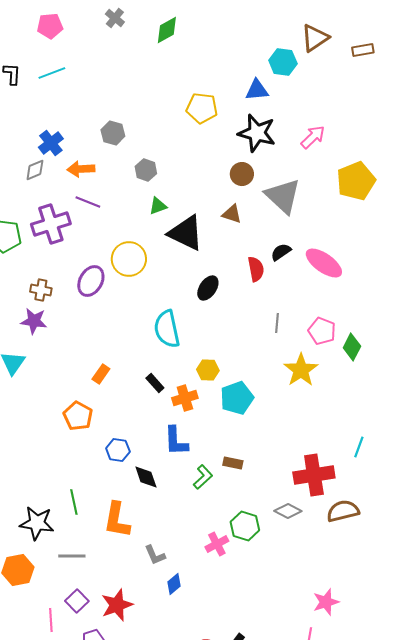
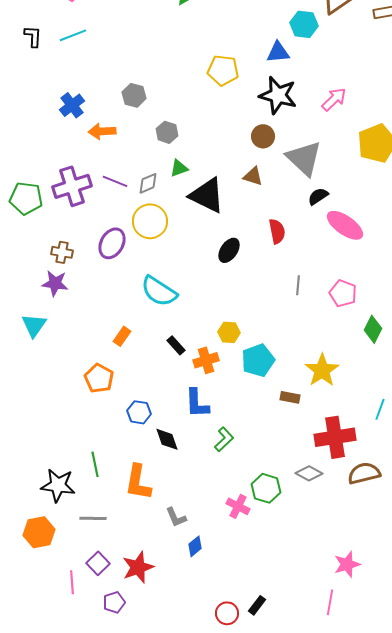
gray diamond: (35, 170) -> (148, 183), moved
purple line: (88, 202) -> (115, 181), moved
black semicircle: (281, 252) -> (318, 196), moved
cyan semicircle: (167, 329) -> (159, 291), moved, turned -45
green diamond: (352, 347) -> (373, 329), moved
yellow star: (301, 370) -> (322, 370), moved
brown rectangle: (233, 463) -> (290, 397), moved
pink cross: (217, 544) -> (238, 506), turned -35

